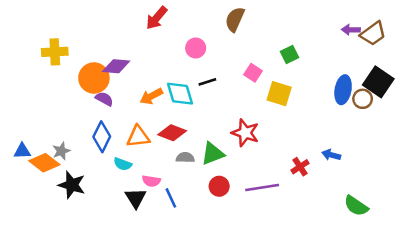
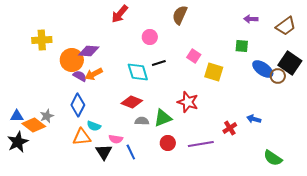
purple arrow: (351, 30) -> (251, 19), moved
green square: (290, 55) -> (242, 46), moved, turned 32
blue ellipse: (343, 90) -> (263, 69), turned -65
orange arrow: (151, 96) -> (94, 74), moved
orange triangle: (138, 137) -> (82, 137), moved
black star: (72, 185) -> (18, 142), moved, turned 30

